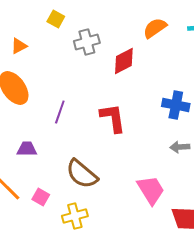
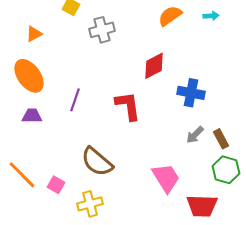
red diamond: (124, 61) -> (154, 66), moved
gray arrow: (180, 147) -> (195, 135), turned -42
purple trapezoid: (27, 149) -> (32, 116), moved

